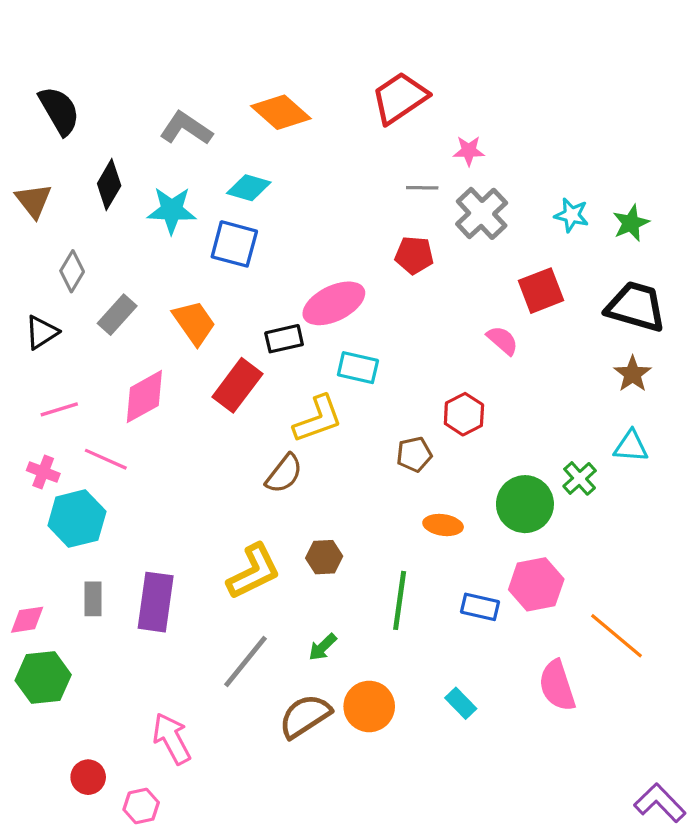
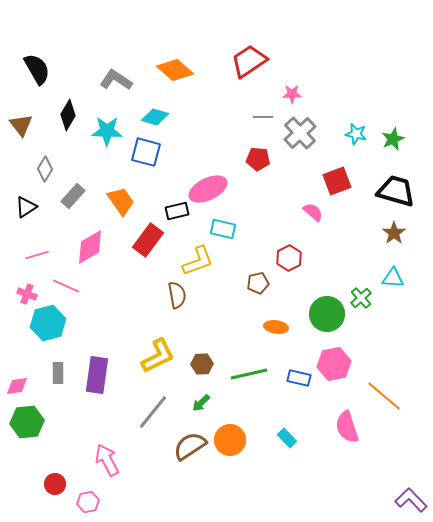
brown semicircle: (284, 474) -> (177, 295), turned -48
brown hexagon: (324, 557) -> (202, 364), moved
green line: (400, 600) -> (249, 374), turned 69

